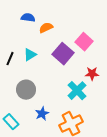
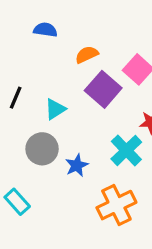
orange semicircle: (46, 28) -> (87, 55), moved
cyan triangle: (30, 55) -> (55, 109), moved
blue star: (42, 114) -> (77, 165), moved

